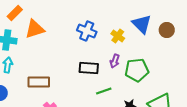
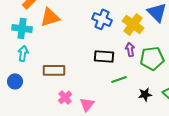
yellow cross: (118, 36) -> (133, 24), size x1.5
purple arrow: (115, 61) -> (130, 49), turned 152

